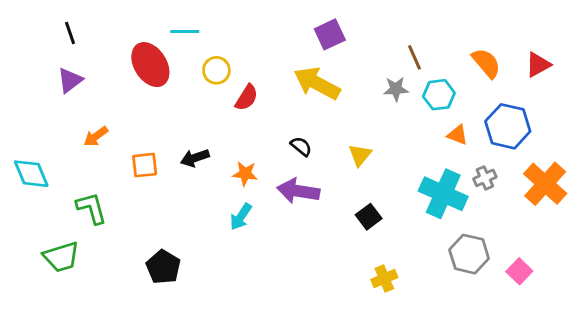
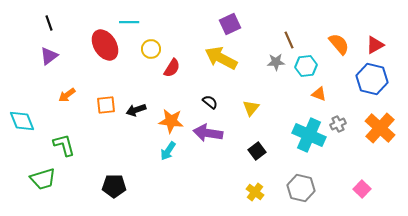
blue hexagon: (508, 126) -> (372, 79), moved
orange square: (145, 165) -> (106, 105), moved
orange star: (245, 174) -> (171, 121), size x1.4
gray hexagon: (469, 254) -> (301, 188), moved
black pentagon: (163, 267) -> (114, 186), turned -30
yellow cross: (384, 278) -> (255, 192), moved, turned -30

